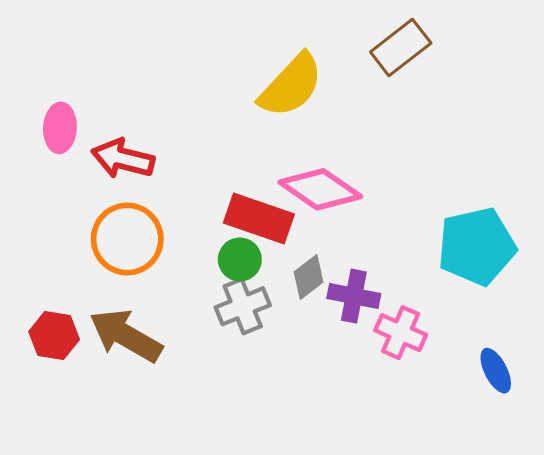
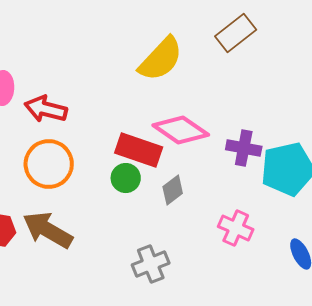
purple cross: (354, 296) -> (244, 148), moved
gray cross: (243, 306) -> (151, 264), moved

